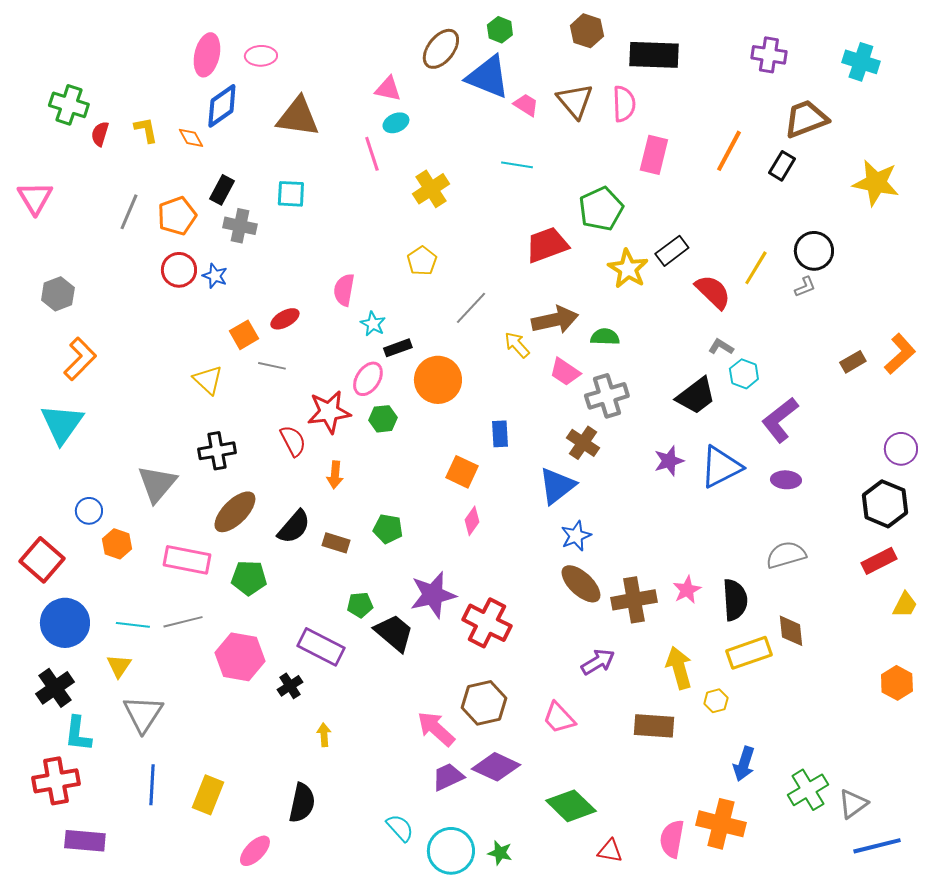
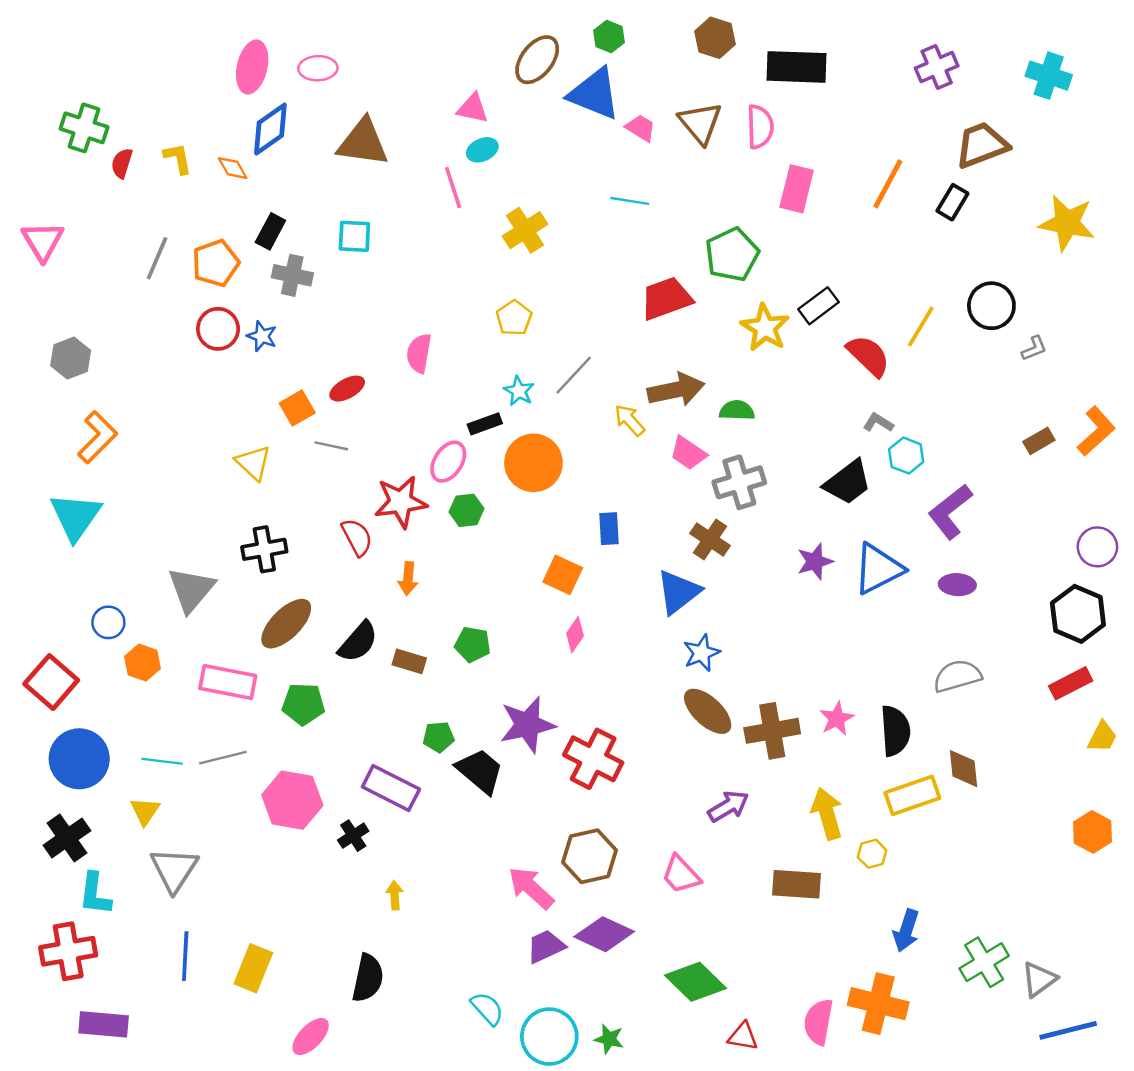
purple cross: (769, 55) -> (937, 67), turned -32
gray L-shape: (805, 287) -> (1034, 348), moved
cyan star: (373, 324) -> (519, 391), moved

